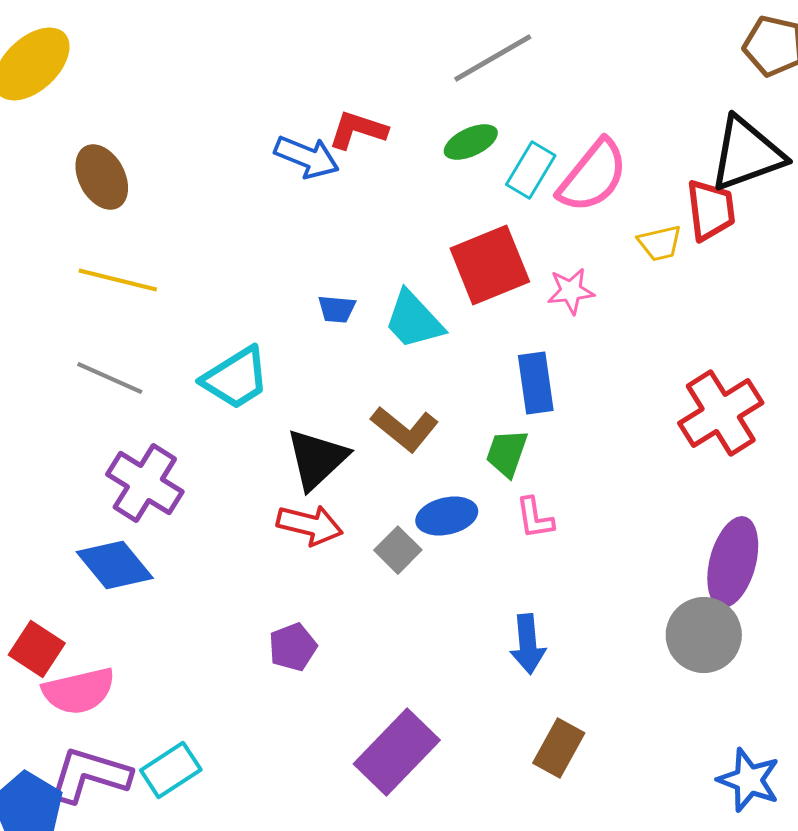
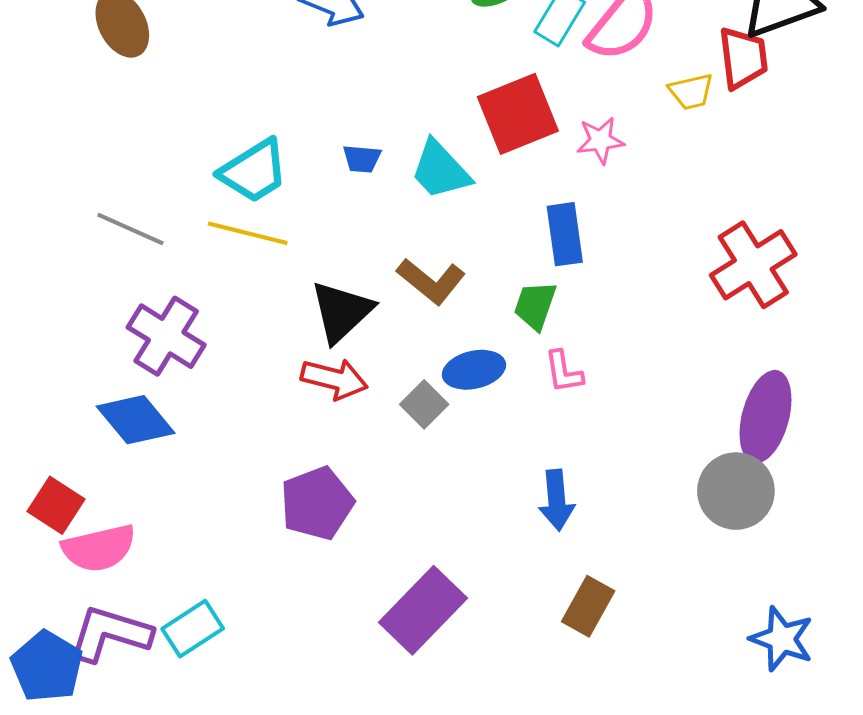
yellow line: (118, 280) -> (248, 233), moved
cyan trapezoid: (236, 378) -> (254, 171), moved
purple pentagon: (293, 647) -> (317, 503), size x1.5

